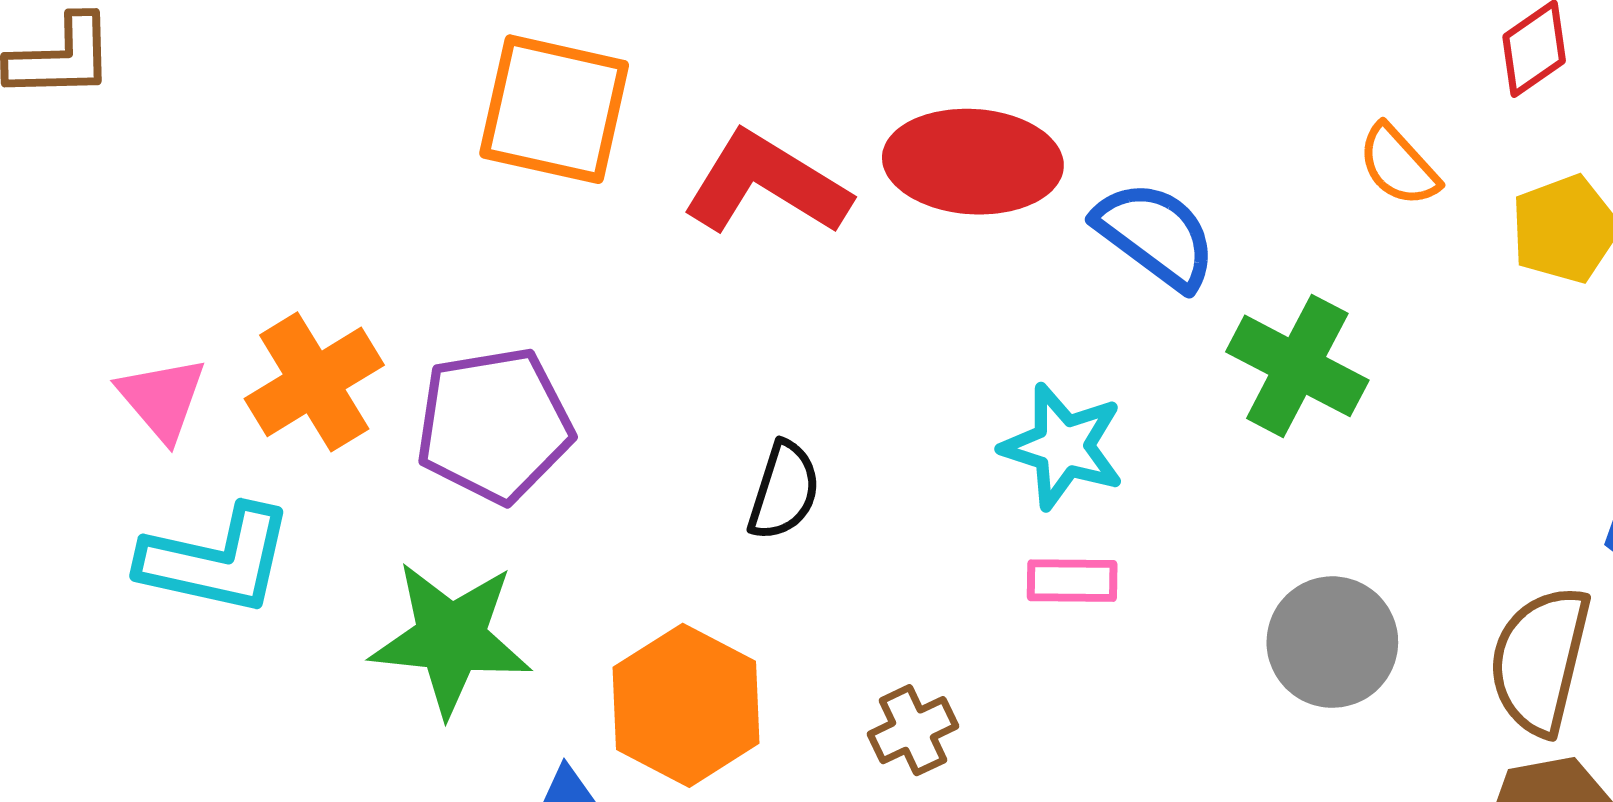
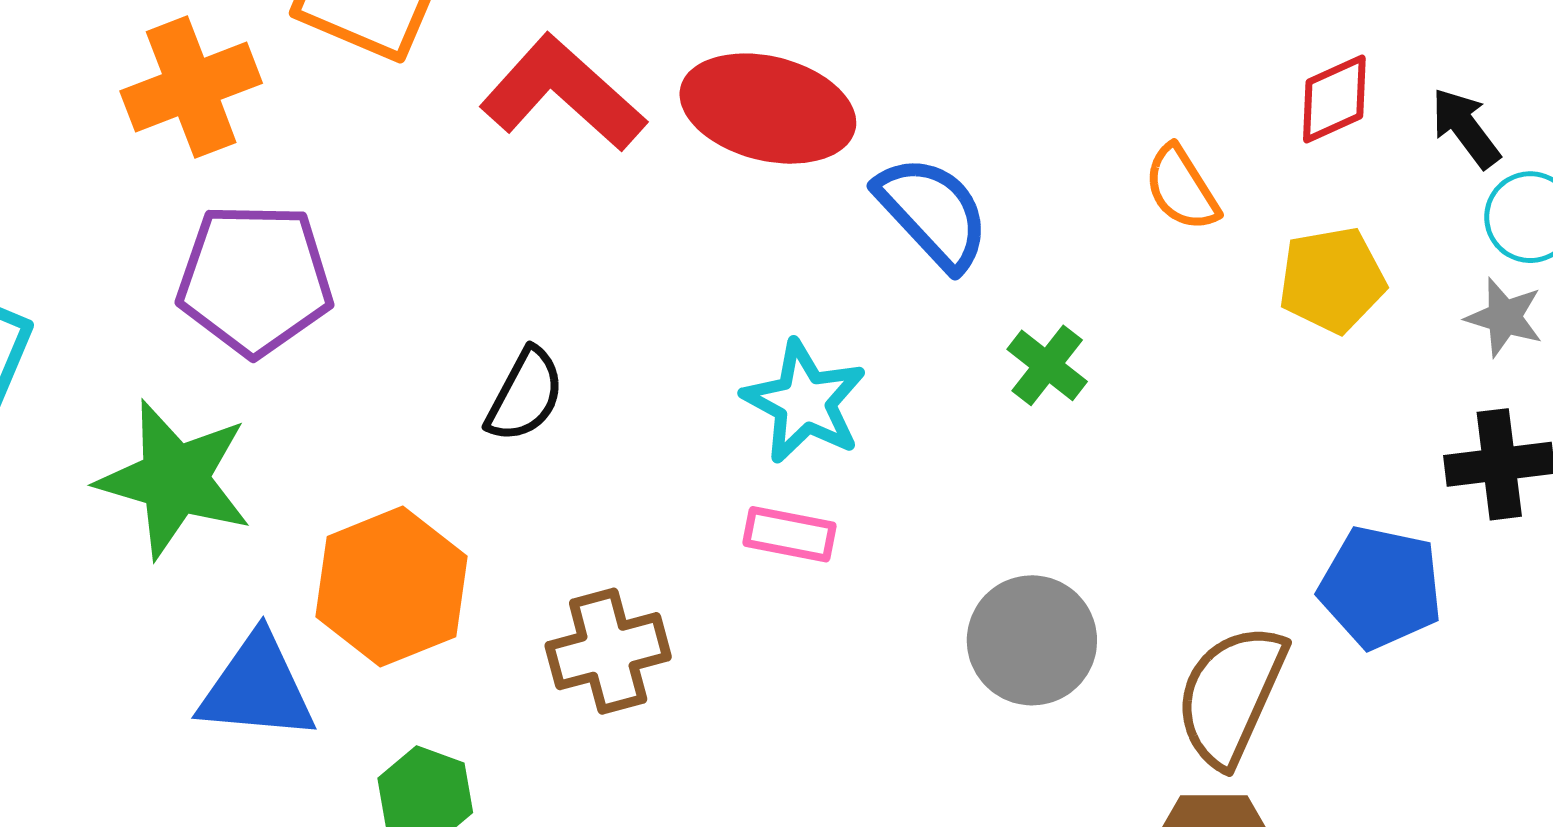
green cross: (1297, 366) -> (1047, 365), size x0.6
orange cross: (314, 382) -> (191, 87), moved
brown cross: (913, 730) -> (608, 651), size x1.4

